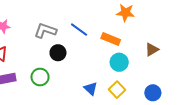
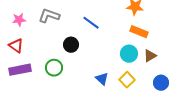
gray L-shape: (45, 31) -> (49, 16), moved
orange rectangle: (111, 39) -> (139, 32), moved
brown triangle: (152, 50) -> (150, 56), moved

